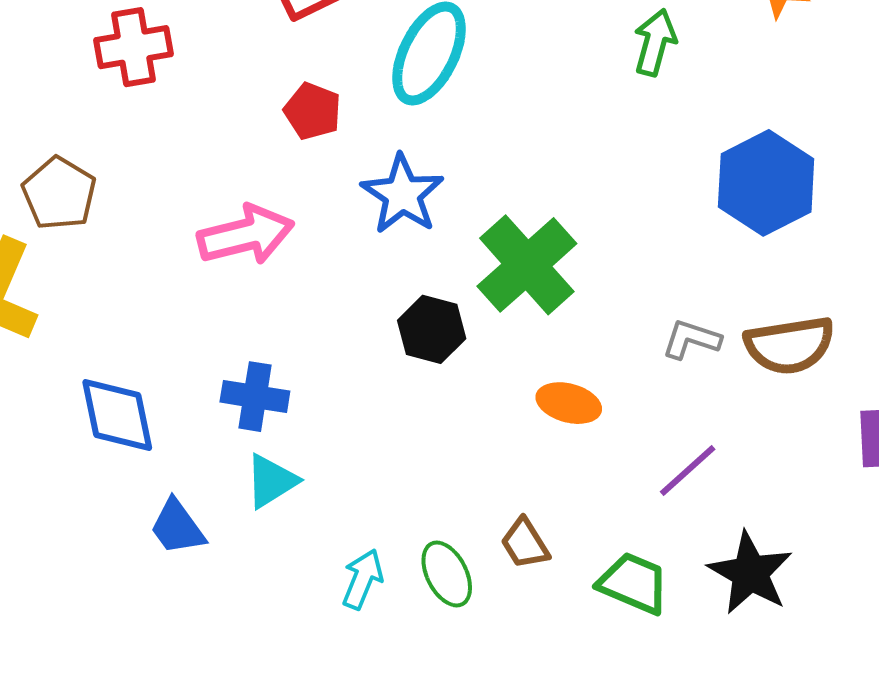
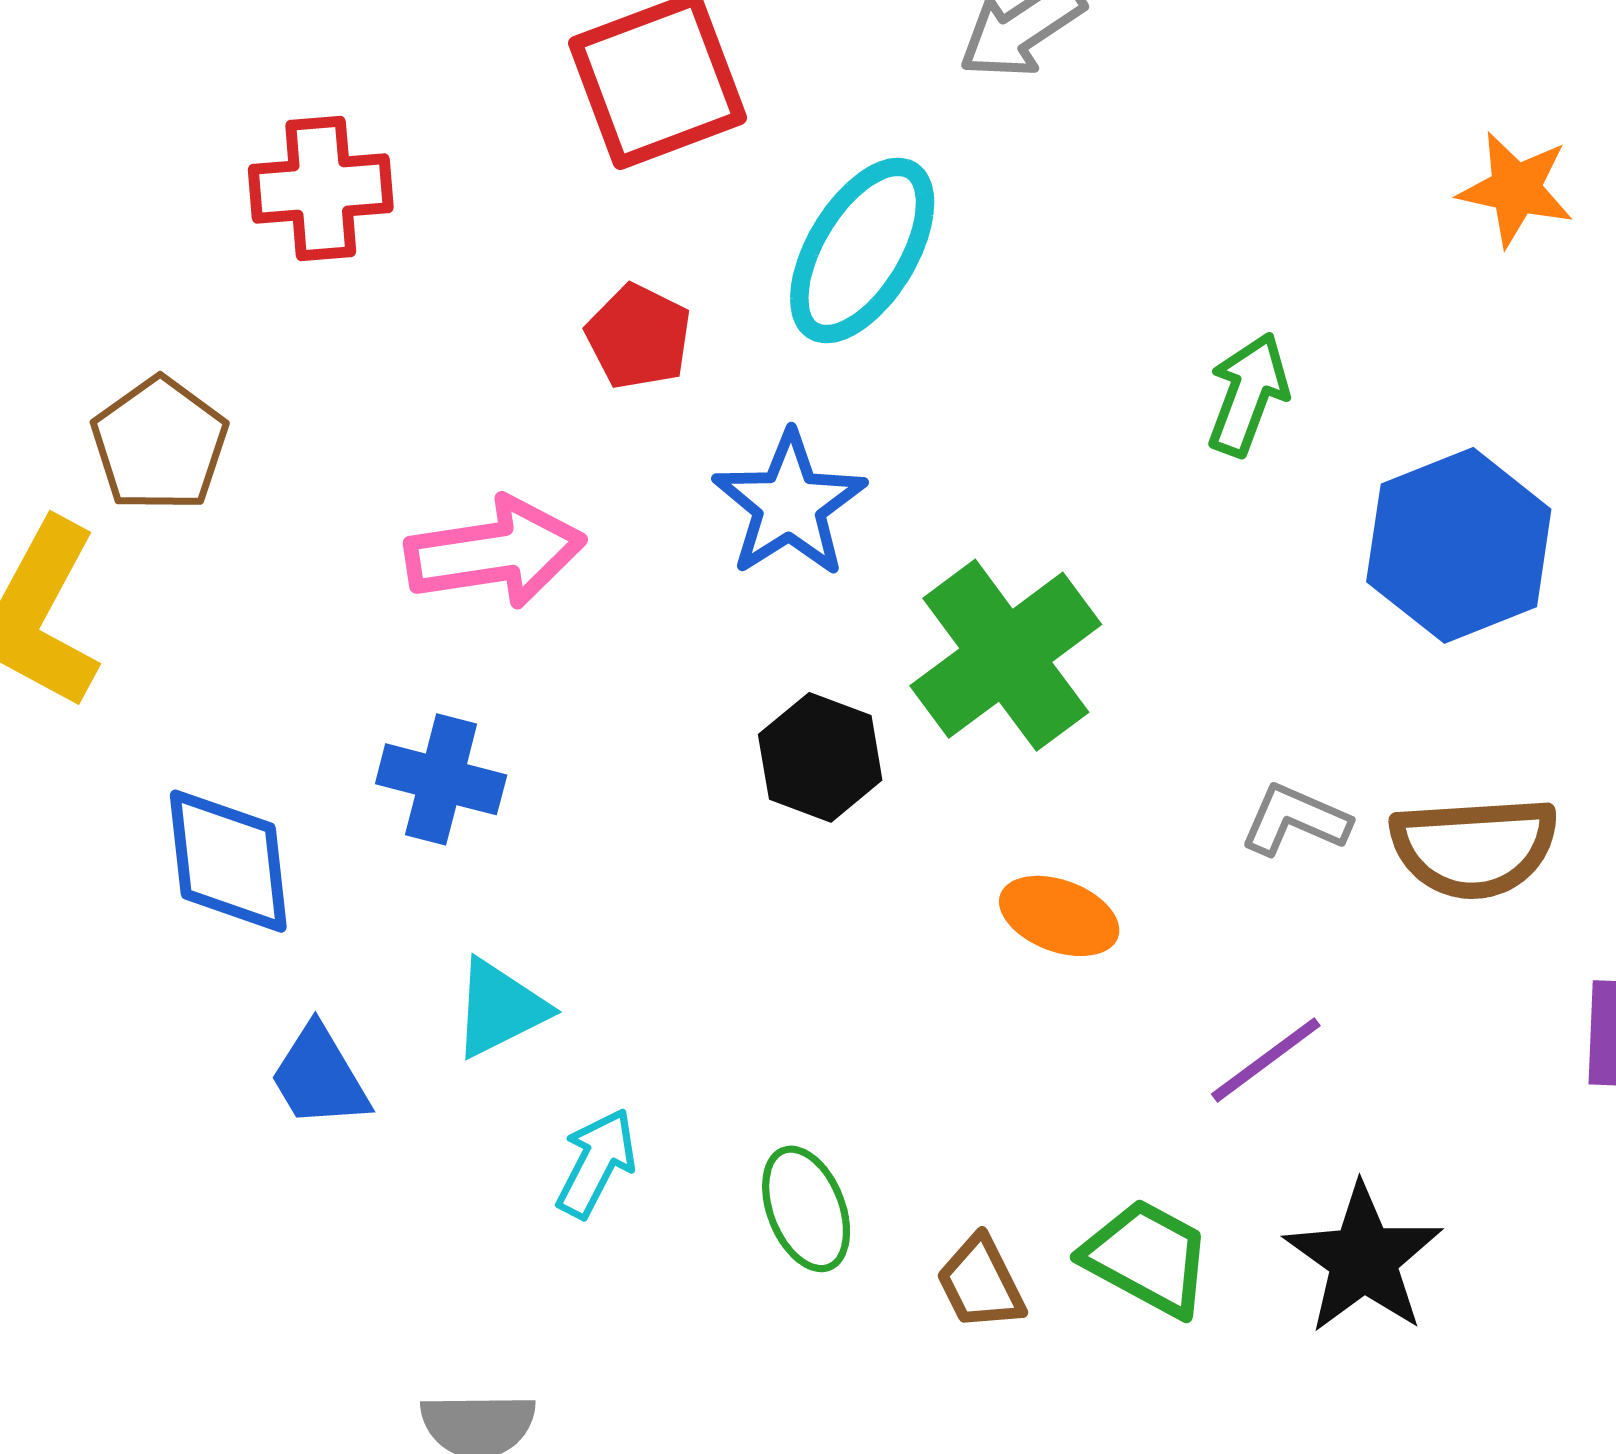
green arrow: (655, 42) -> (1248, 394), moved
blue cross: (255, 397) -> (441, 779), moved
brown trapezoid: (525, 544) -> (981, 1283), moved
cyan arrow: (363, 579) -> (596, 1163), moved

